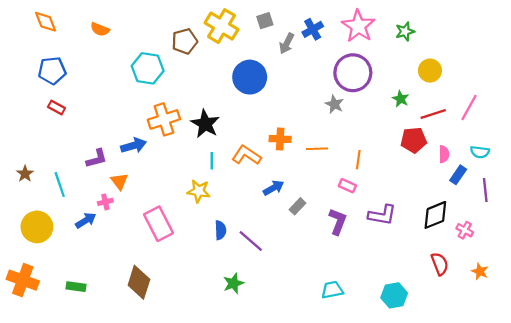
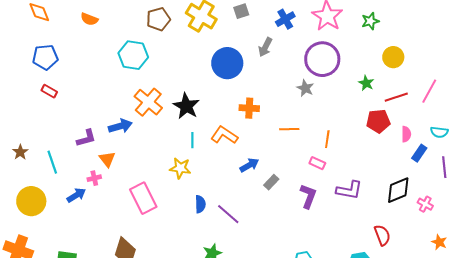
brown pentagon: (185, 41) -> (158, 19), moved
gray arrow: (287, 43) -> (265, 47), moved
orange cross: (164, 119) -> (148, 102), turned -32
orange cross: (280, 139) -> (249, 108), moved
red semicircle: (440, 264) -> (382, 235), moved

